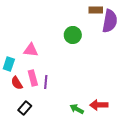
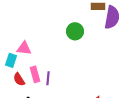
pink triangle: (31, 50) -> (24, 48), moved

